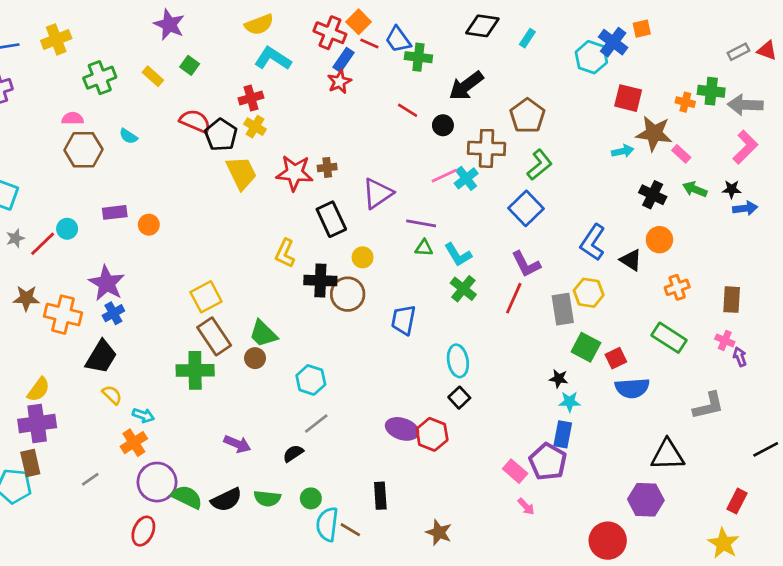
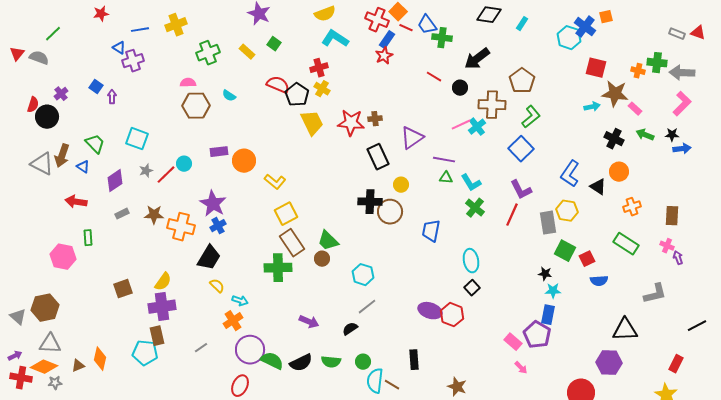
gray rectangle: (738, 52) -> (677, 34), turned 49
orange circle: (149, 225) -> (244, 161), size x1.5
yellow L-shape: (285, 253) -> (275, 182), moved, turned -75
blue semicircle: (632, 388) -> (599, 281), size x0.7

